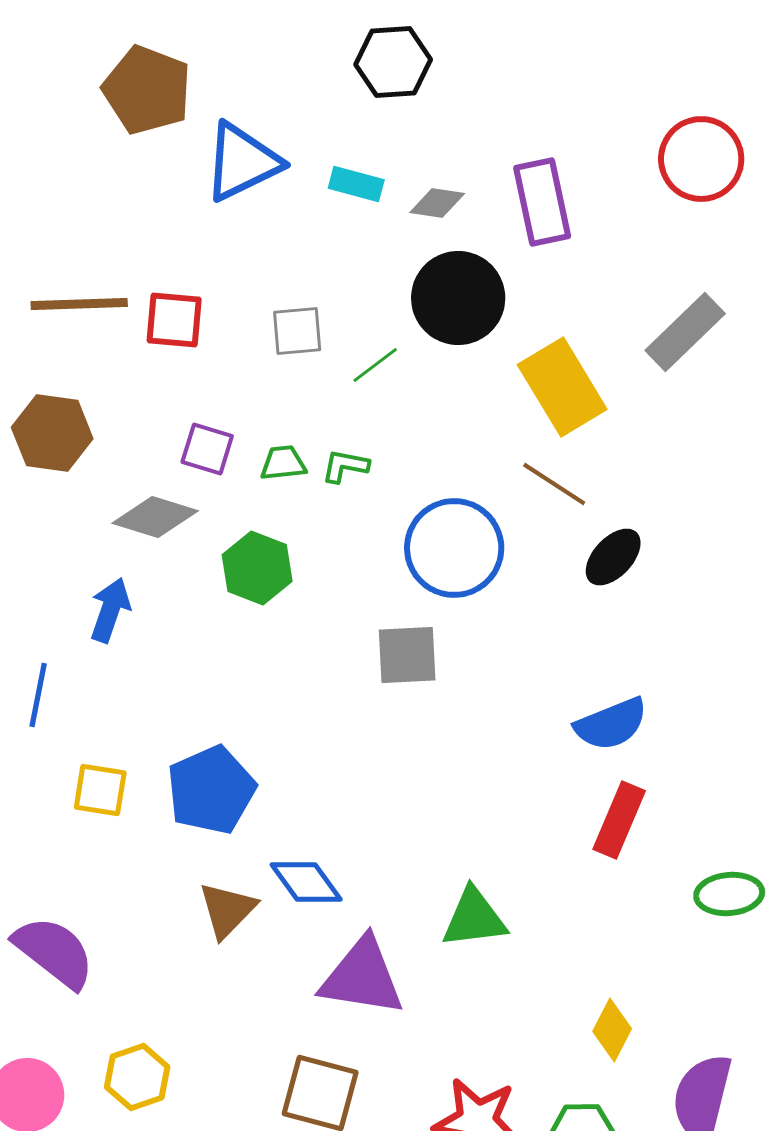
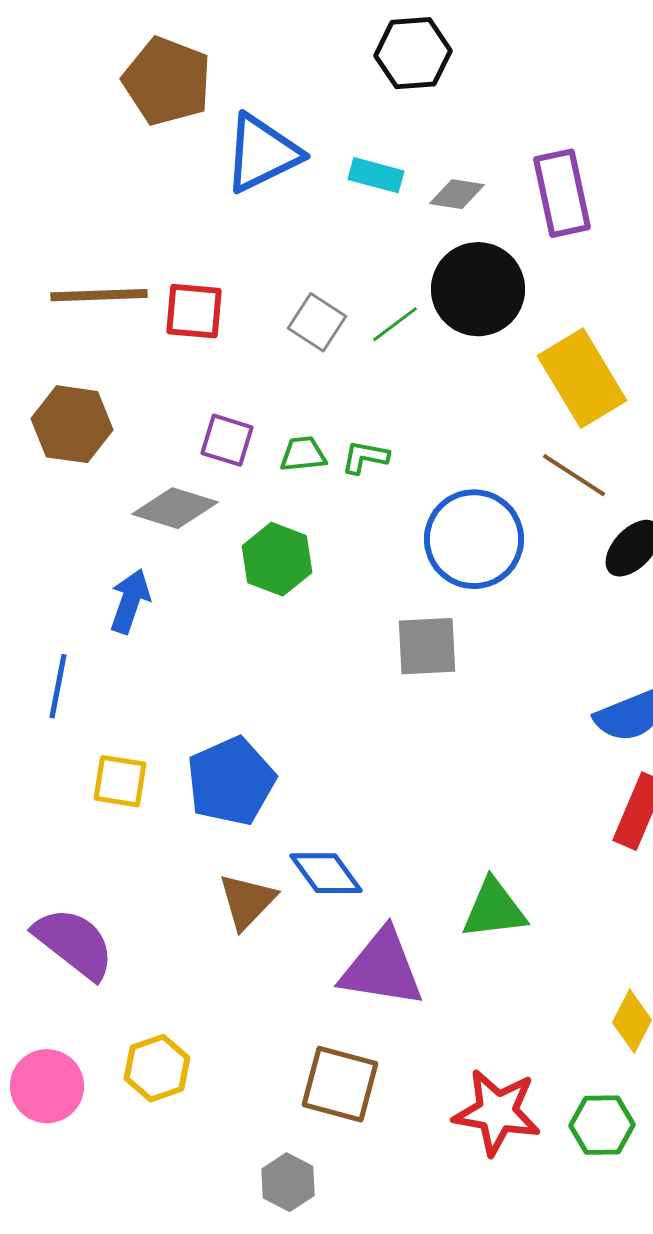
gray square: (297, 331) -> (317, 322), turned 38
green line: (375, 365) -> (395, 324), moved

